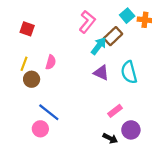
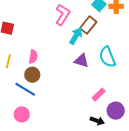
brown circle: (32, 79) -> (32, 75), moved
blue line: (49, 112) -> (25, 89), moved
pink circle: (40, 129) -> (22, 114), moved

